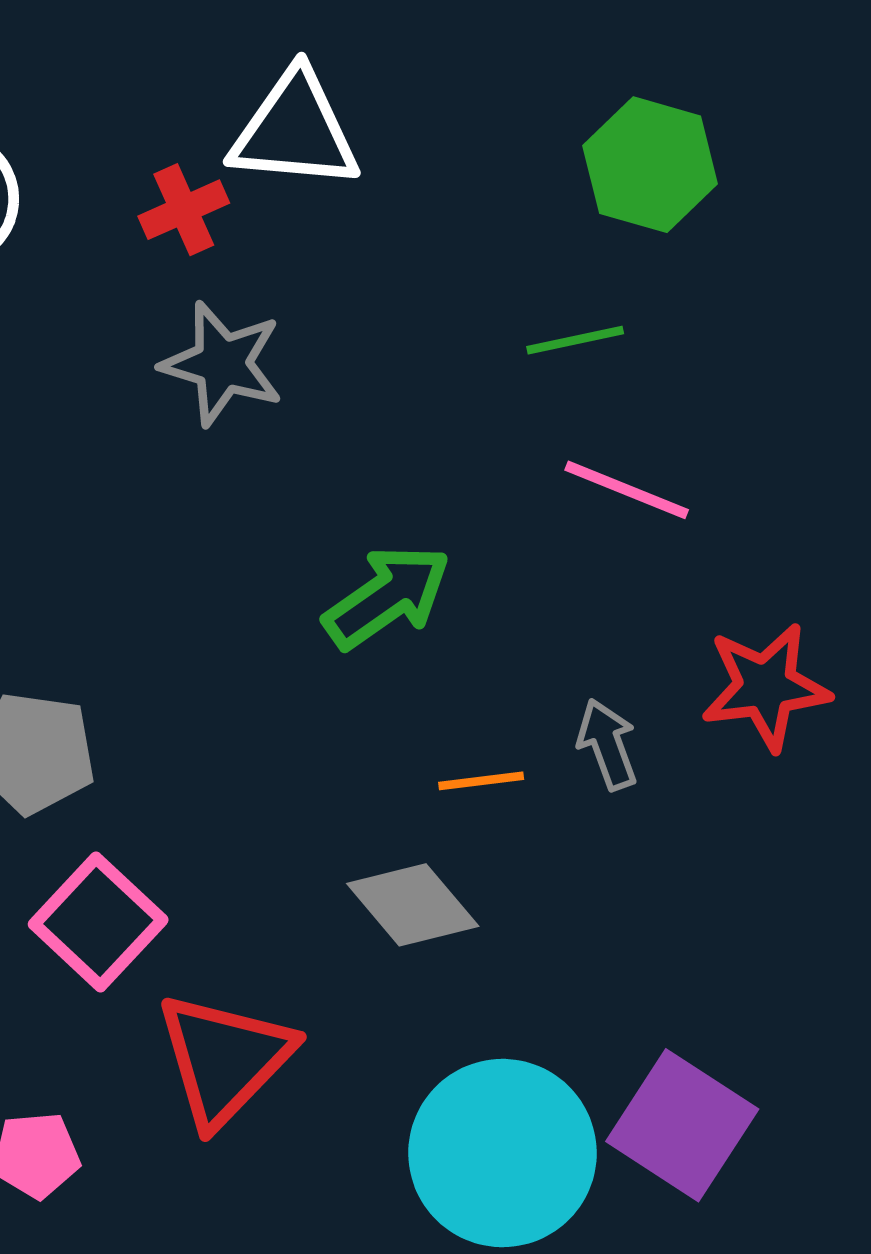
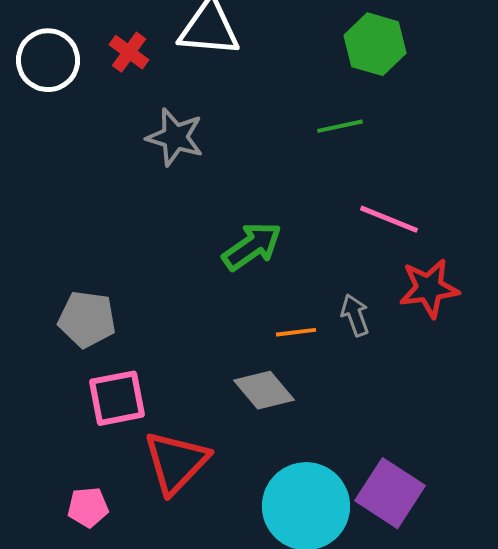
red cross: (184, 210) -> (129, 52), moved, turned -30
pink line: (627, 490) -> (389, 219), moved
pink square: (98, 922) -> (117, 398), turned 36

